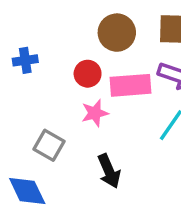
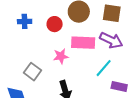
red circle: (88, 74) -> (55, 24), moved

